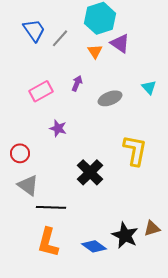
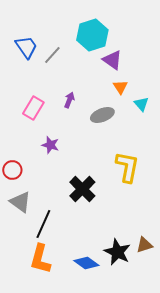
orange triangle: (95, 51) -> (120, 87), moved
pink rectangle: (41, 91) -> (33, 108), turned -30
black line: (51, 207) -> (43, 224), turned -68

